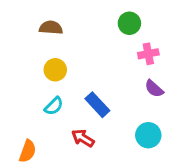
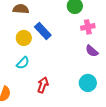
blue rectangle: (97, 105) -> (43, 31), moved
red arrow: (83, 138) -> (43, 85), turned 77

